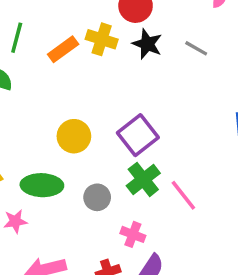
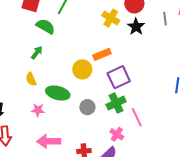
gray line: (196, 48) -> (165, 19), moved, turned 40
orange rectangle: (63, 49) -> (102, 54), moved
pink cross: (133, 234) -> (117, 134), moved

